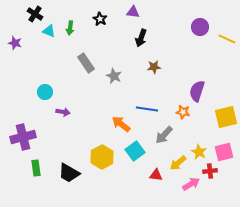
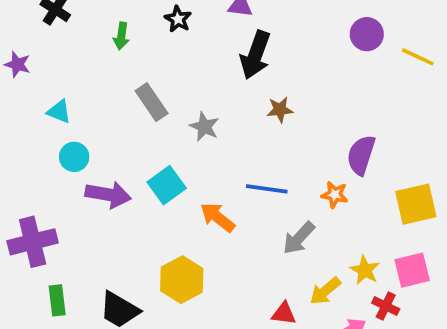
cyan triangle: (49, 31) -> (59, 112), moved
black arrow: (141, 38) -> (255, 55), size x1.4
purple arrow: (63, 112) -> (108, 195), size x1.6
cyan square: (135, 151) -> (167, 185), moved
red cross: (210, 171) -> (386, 306), turned 32

